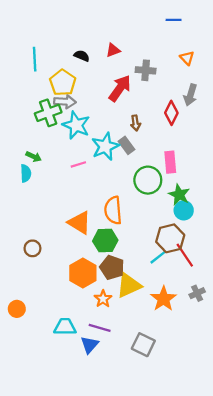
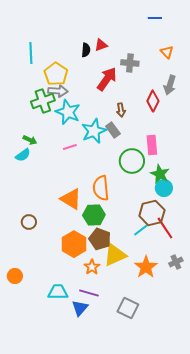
black semicircle: (82, 56) -> (86, 50), moved, turned 72
cyan semicircle: (26, 173) -> (23, 155), turned 56

